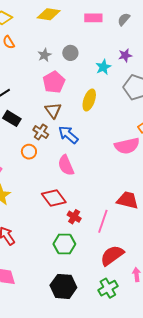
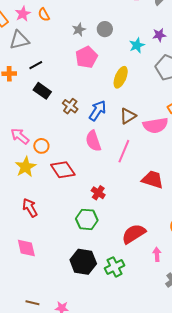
brown triangle: (53, 110) -> (128, 116), moved, turned 30
blue arrow: (68, 135) -> (98, 111), turned 80
orange circle: (29, 152) -> (41, 146), moved
red diamond: (54, 198) -> (63, 170), moved
pink line: (103, 221) -> (124, 151), moved
green cross: (108, 288) -> (115, 267), moved

